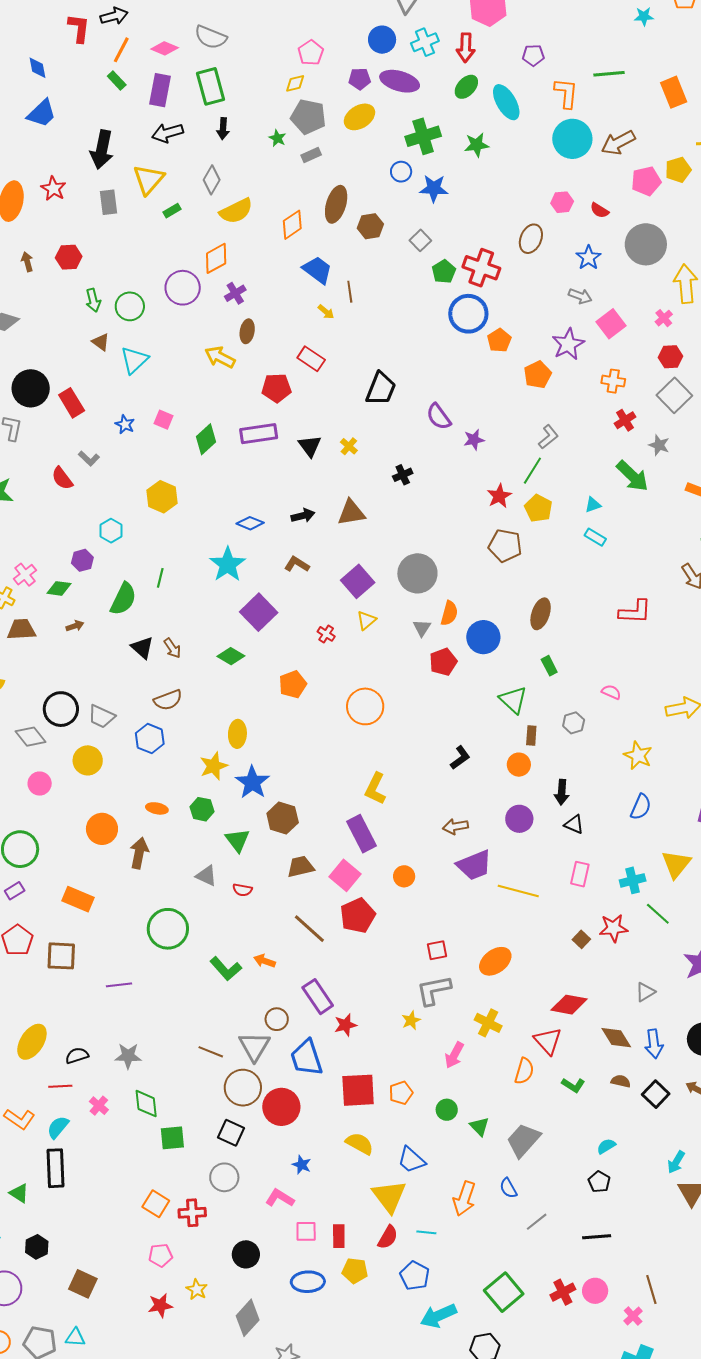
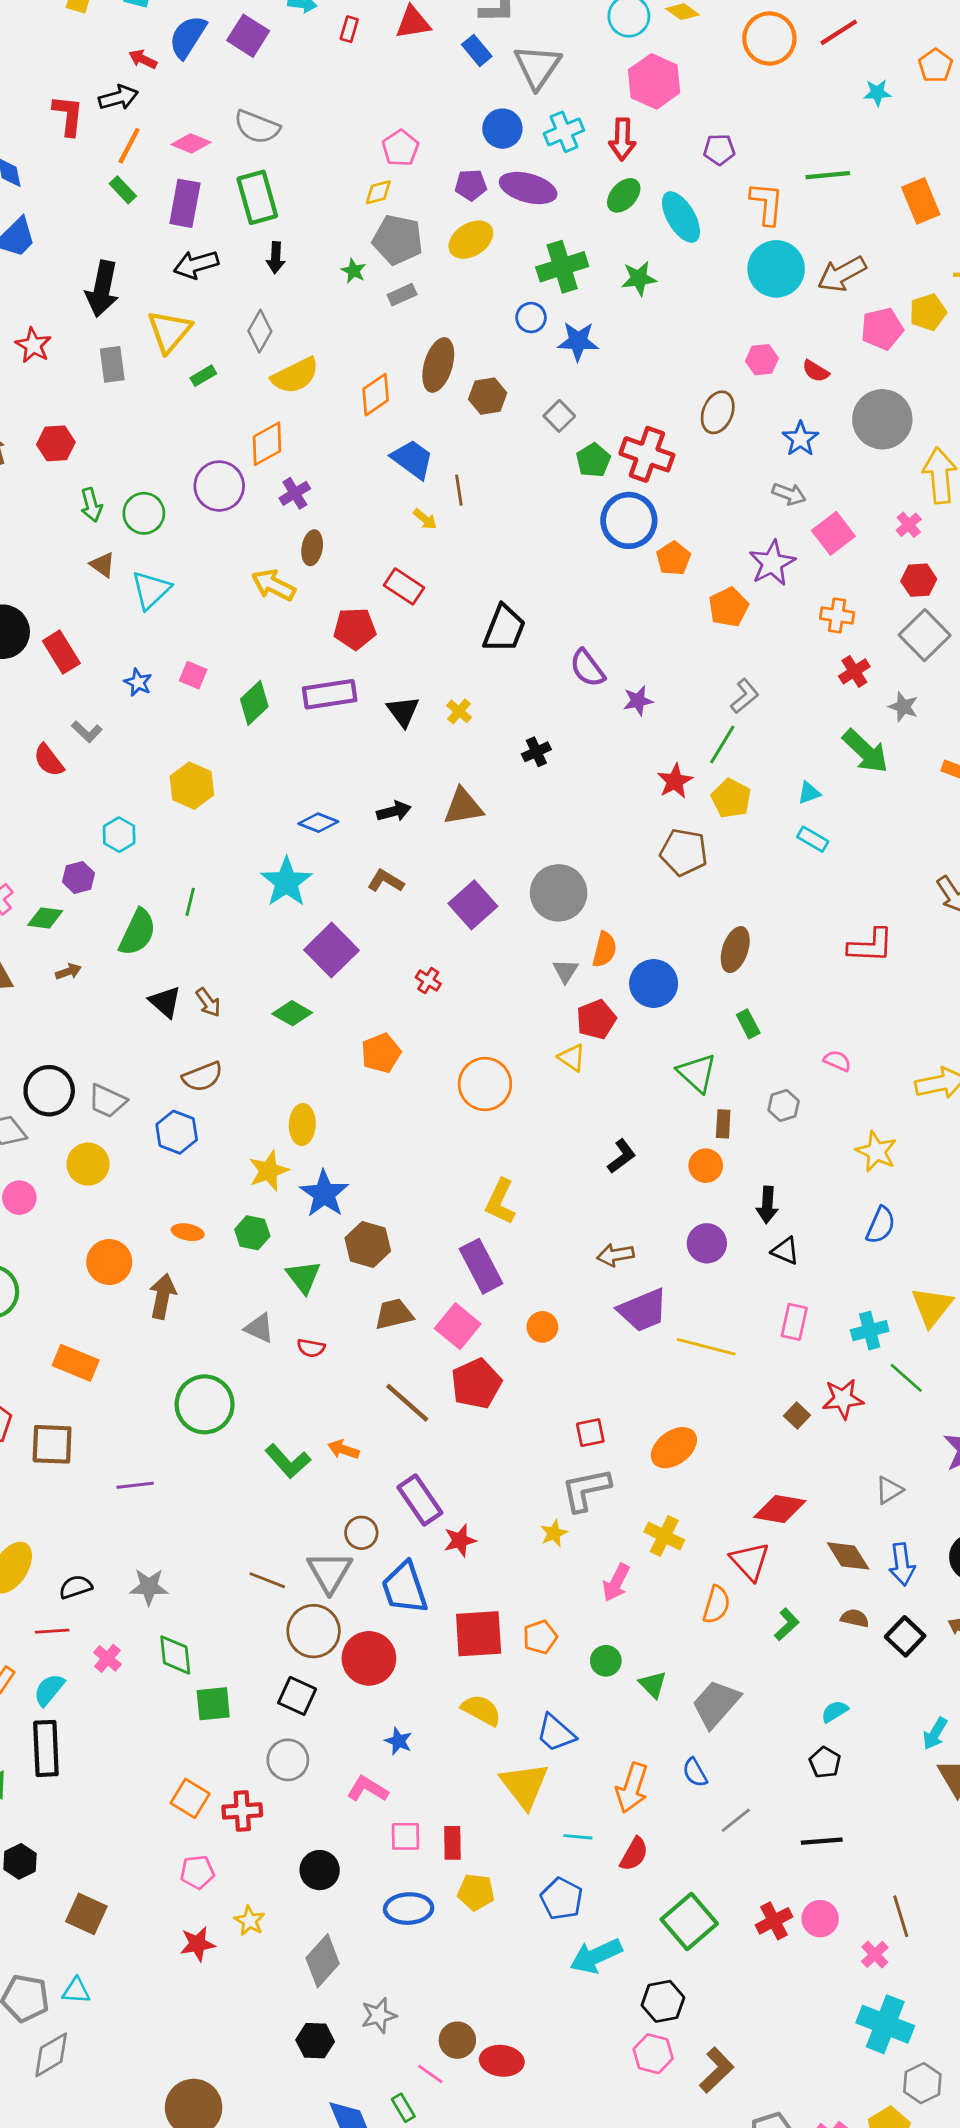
yellow triangle: (366, 620) -> (572, 1058), moved, turned -45
green L-shape: (573, 1085) -> (787, 1624), turned -75
red semicircle: (388, 1237) -> (634, 1854), moved

